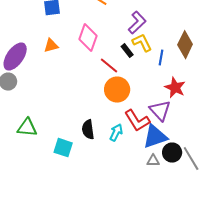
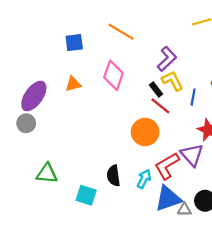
red line: (109, 66) -> (160, 106), moved
red L-shape: (137, 121) -> (167, 166), turned 92
blue triangle: (155, 137) -> (168, 199), moved

